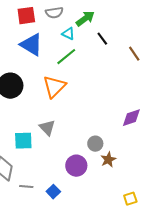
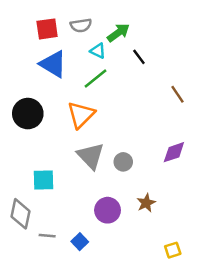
brown line: (134, 54) -> (178, 94), moved
gray triangle: (47, 128) -> (91, 156), moved, size x1.4
gray circle: (95, 144) -> (123, 162), moved

